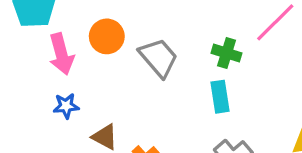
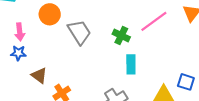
pink arrow: (61, 54) -> (20, 32), moved, size x0.7
cyan rectangle: (220, 97) -> (131, 64), moved

